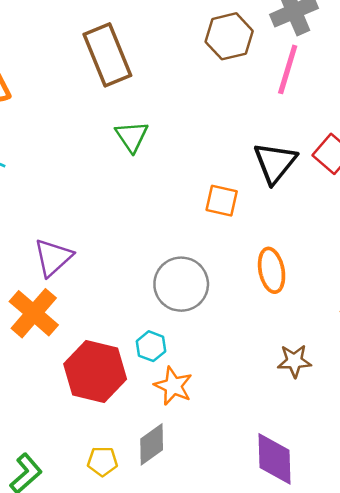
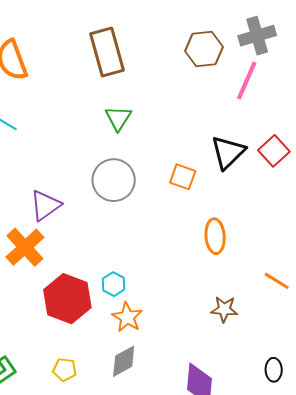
gray circle: (181, 284) -> (114, 180), moved
gray diamond: (152, 444) -> (124, 361), moved

